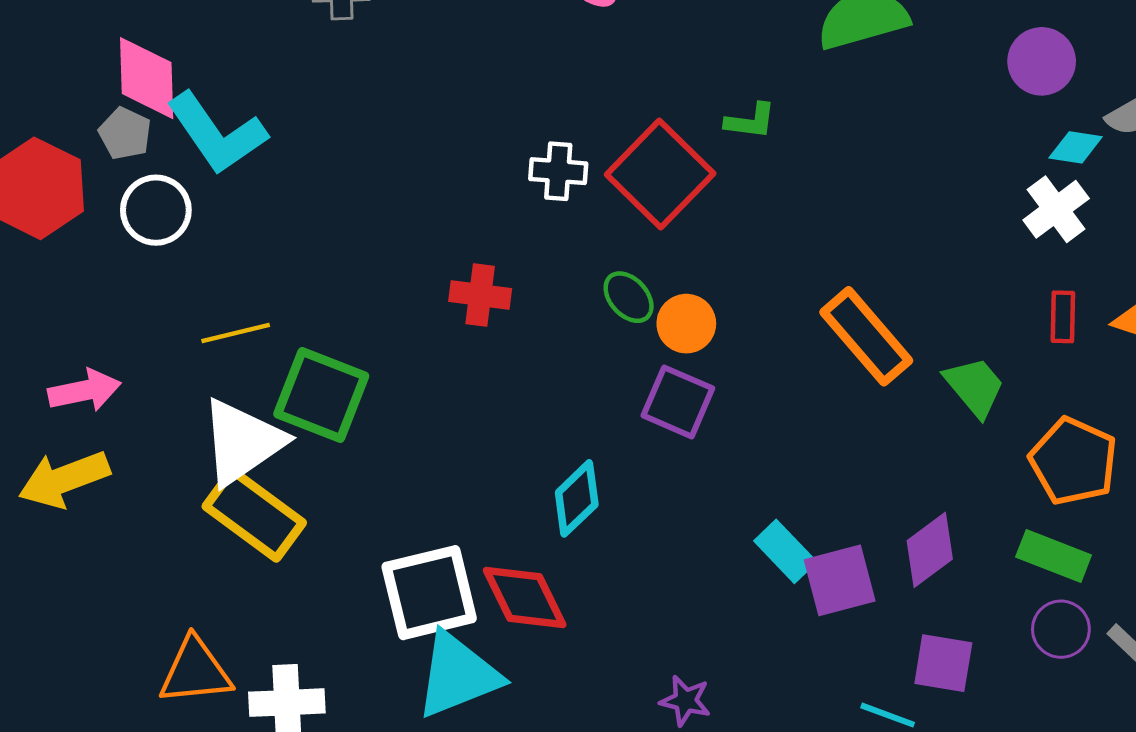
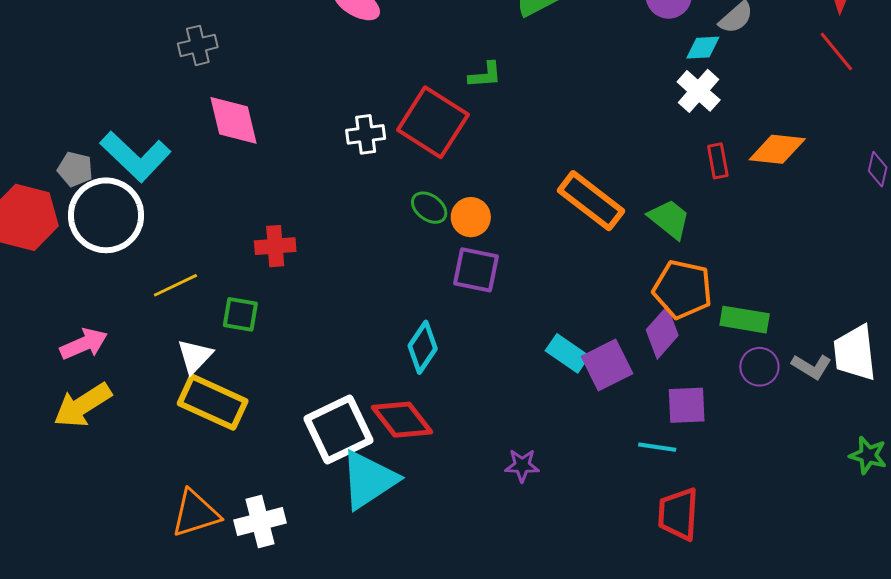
pink diamond: (147, 78) -> (233, 120), moved
white circle: (156, 210) -> (106, 215), size x1.6
red cross: (480, 295) -> (275, 246), moved
green square: (321, 395) -> (240, 314), size x0.6
white triangle: (242, 442) -> (195, 356), size x0.6
orange pentagon: (1073, 461) -> (683, 289), moved

